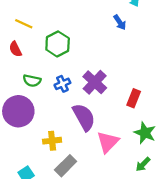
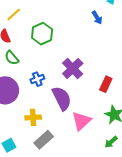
yellow line: (24, 24) -> (14, 15), turned -70
green semicircle: (32, 81) -> (12, 58), moved, turned 35
blue cross: (62, 84) -> (37, 79), moved

